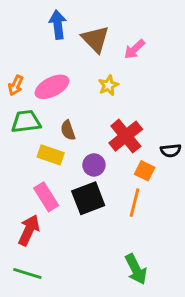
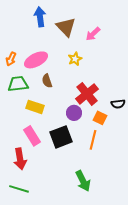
brown semicircle: (68, 130) -> (47, 81), moved
purple circle: (94, 165) -> (74, 113), moved
red arrow: (29, 230) -> (20, 159), turned 145
green arrow: (136, 269) -> (83, 181), moved

